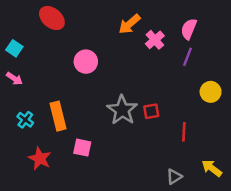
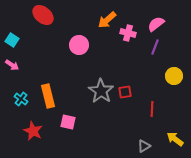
pink semicircle: (189, 29) -> (156, 24), turned 30
pink cross: (155, 40) -> (128, 33), turned -35
pink circle: (86, 62) -> (79, 45), moved

